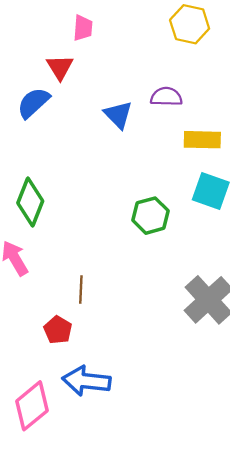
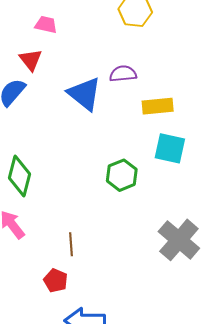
pink trapezoid: (83, 28) -> (46, 25), turned -75
blue triangle: (118, 115) -> (84, 94), size x1.4

